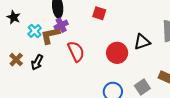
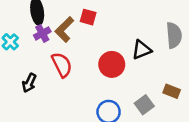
brown L-shape: (50, 35) -> (64, 29), moved, turned -30
black arrow: (37, 62) -> (29, 83), moved

